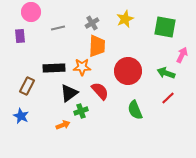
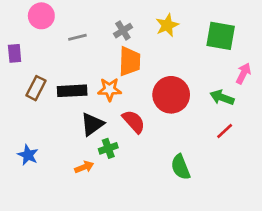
purple rectangle: (20, 36) -> (15, 53), moved
brown rectangle: (27, 86) -> (36, 88), moved
green semicircle: (135, 110) -> (181, 167), moved

